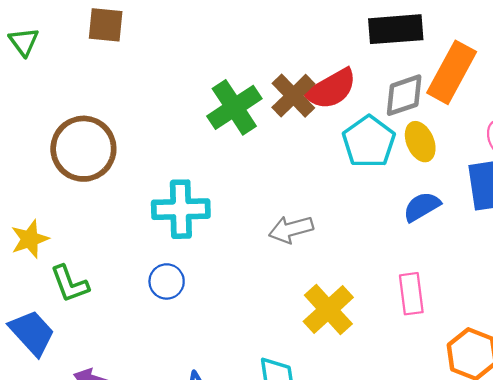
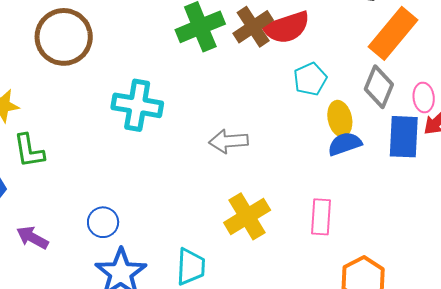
gray diamond: (404, 95) -> (379, 87), moved, turned -60
cyan pentagon: (369, 142) -> (310, 79), size x0.7
yellow ellipse: (420, 142) -> (340, 119), moved
blue circle: (167, 281) -> (103, 222), moved

